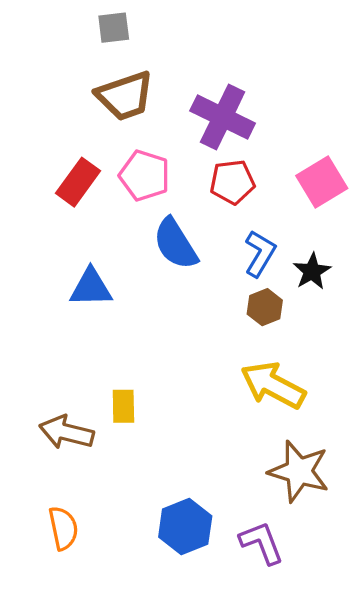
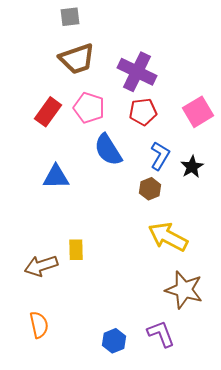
brown hexagon: (265, 307) -> (150, 189), moved
brown arrow: (67, 432) -> (41, 266), turned -32
blue hexagon: (185, 527) -> (114, 341), moved, size x0.7

